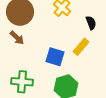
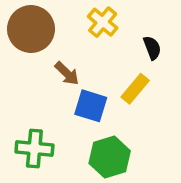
brown arrow: (17, 38) -> (67, 73), moved

